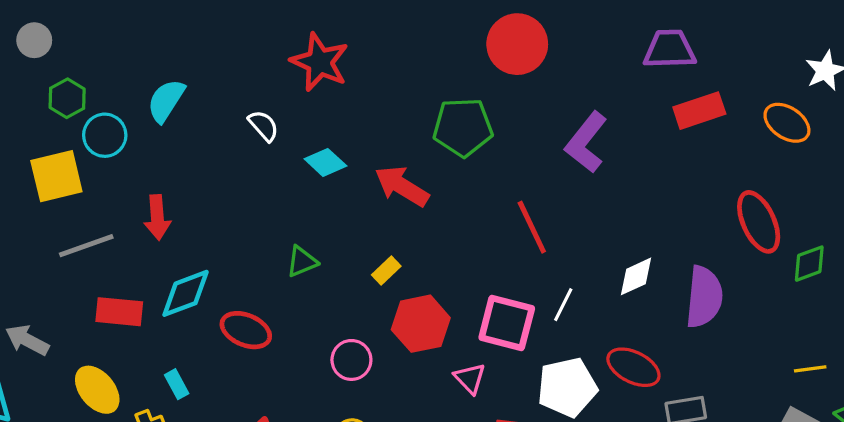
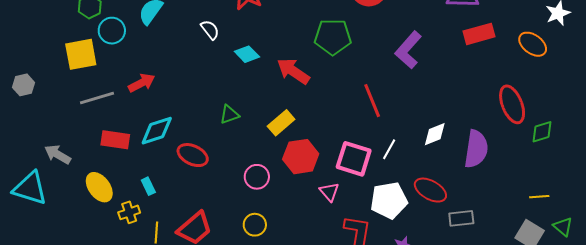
red arrow: (157, 217) -> (142, 83), turned -116
yellow rectangle: (386, 271) -> (281, 123), size x1.5

